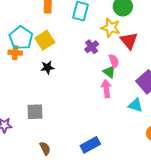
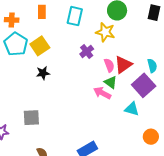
red triangle: (129, 41) -> (123, 65), moved, turned 36
orange cross: (15, 53) -> (12, 20), moved
green triangle: (109, 72) -> (111, 82), moved
pink arrow: (106, 89) -> (102, 93), turned -54

